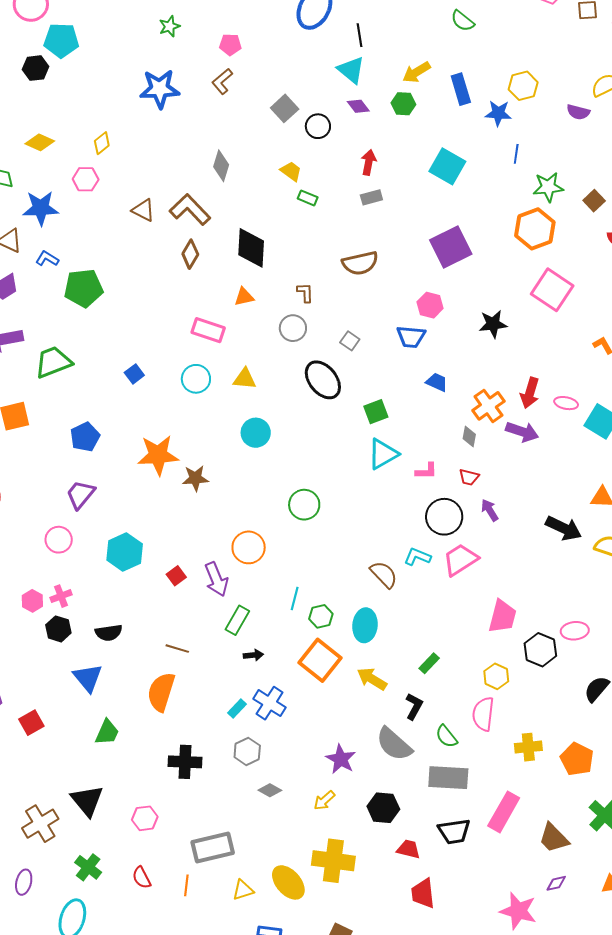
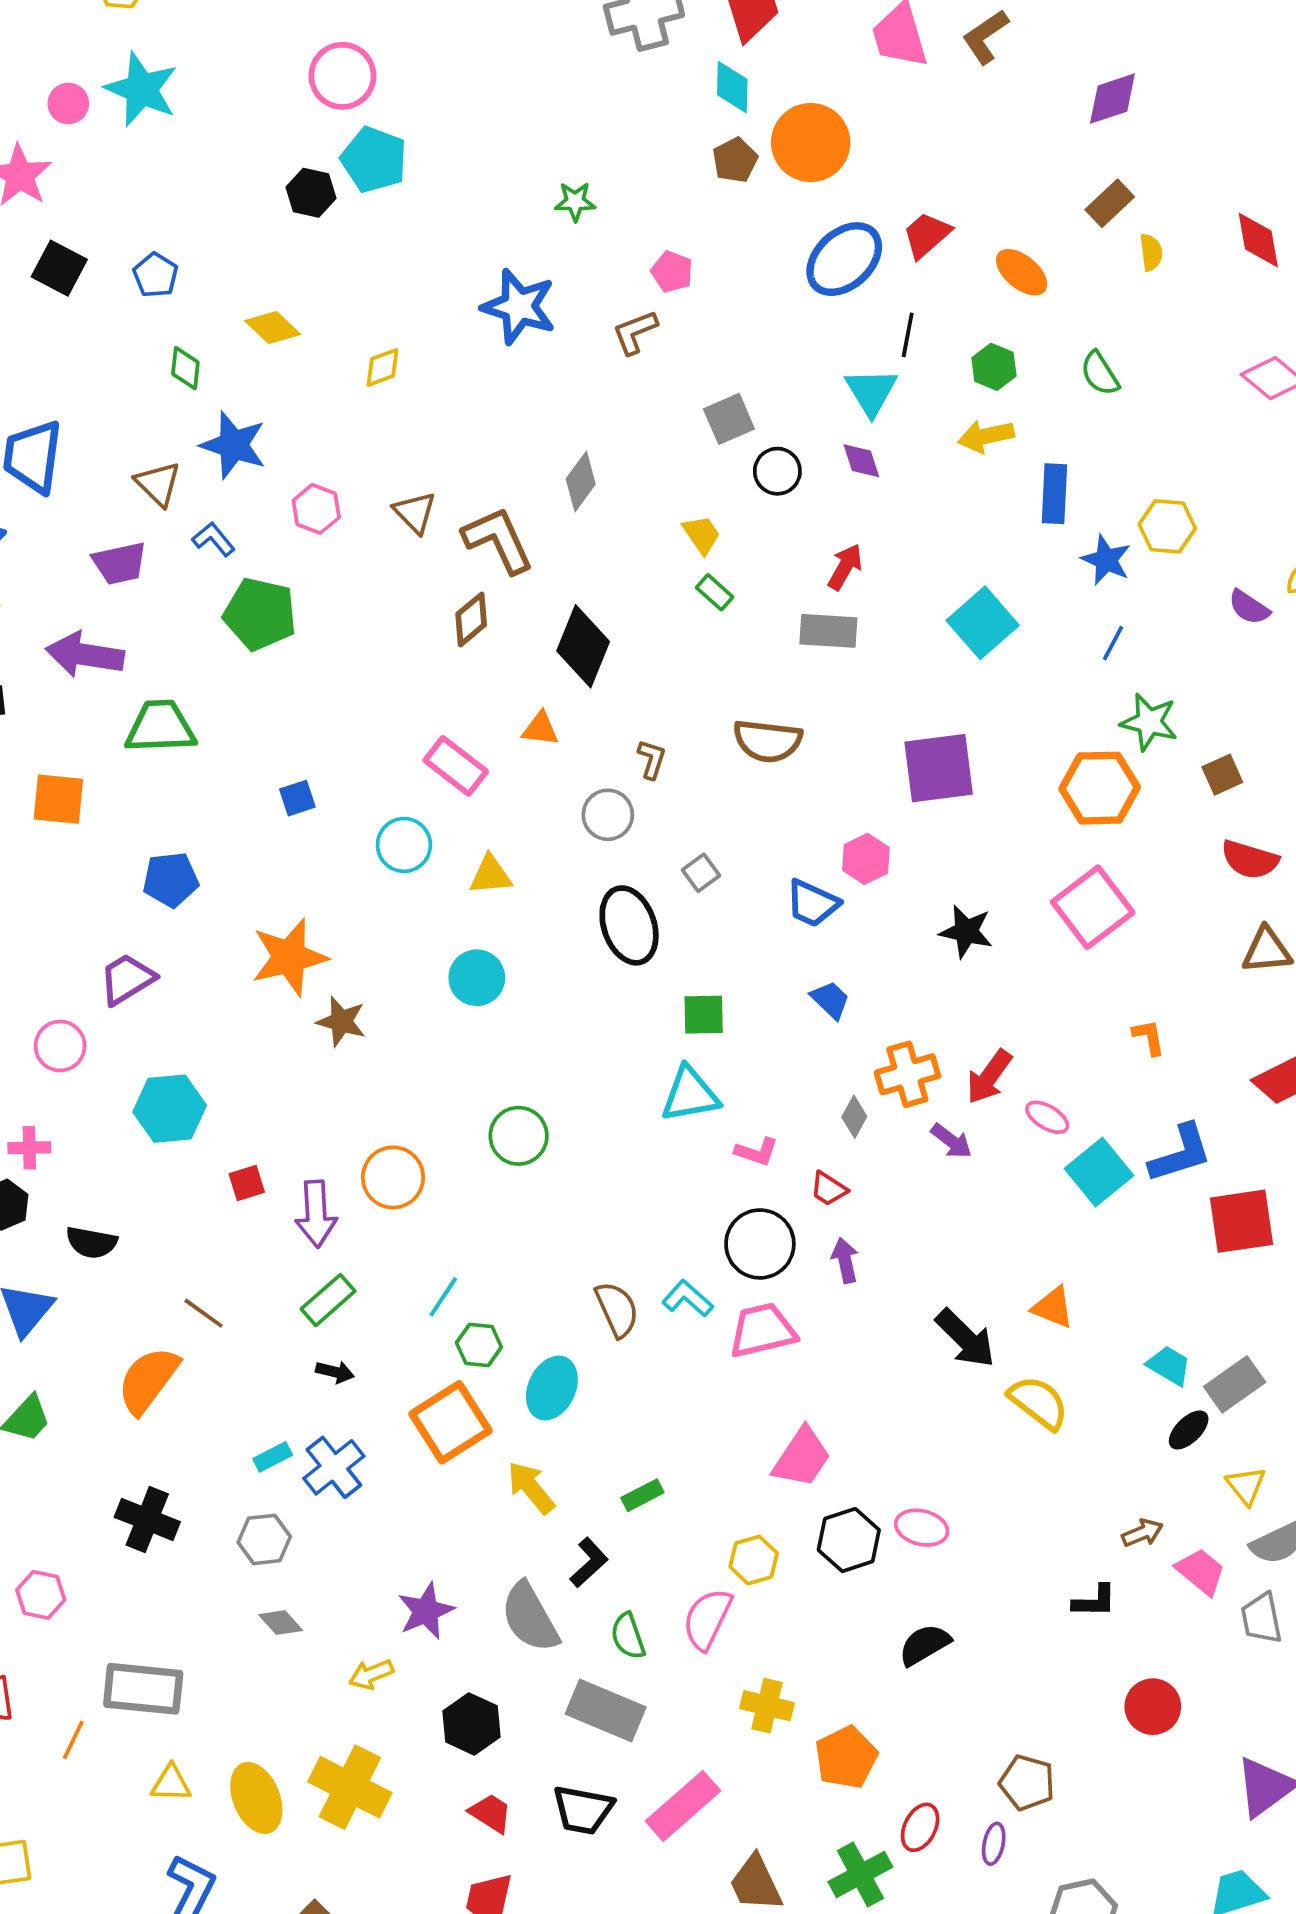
green hexagon: (403, 104) -> (994, 367), moved
pink hexagon: (86, 179) -> (316, 509), moved
gray rectangle: (371, 197) -> (828, 631), size x1.4
yellow triangle: (245, 379) -> (491, 875), turned -30
purple arrow: (522, 432) -> (951, 1141), size x0.7
orange star: (158, 455) -> (289, 957), turned -30

